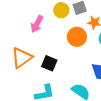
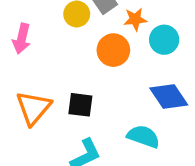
pink arrow: (37, 24) -> (22, 39), moved

